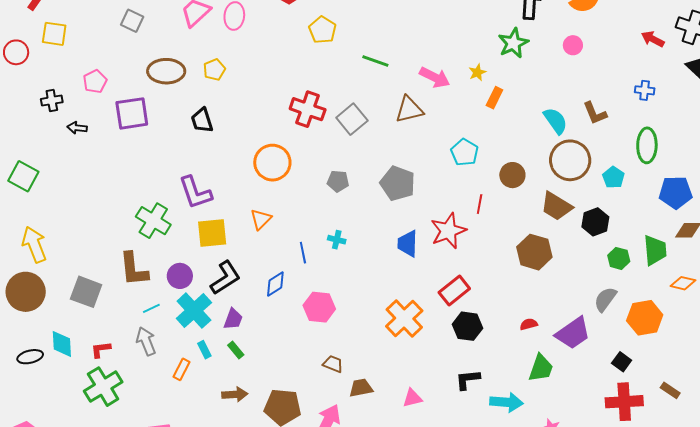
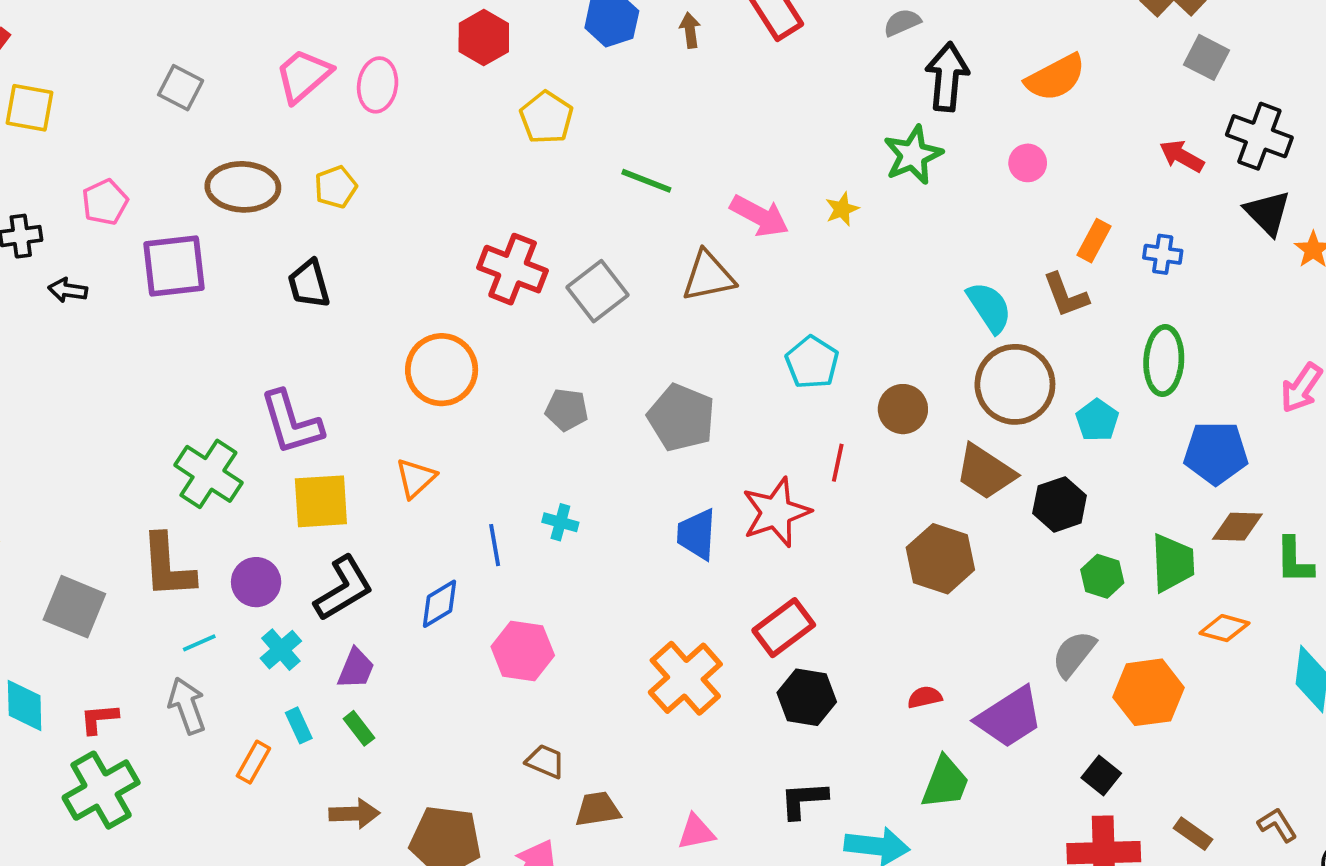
orange rectangle: (494, 98) -> (1094, 241), moved
cyan cross: (194, 311) -> (281, 650), size x0.6

